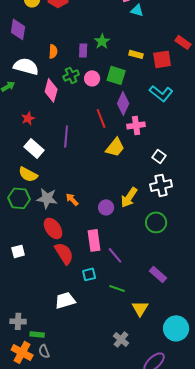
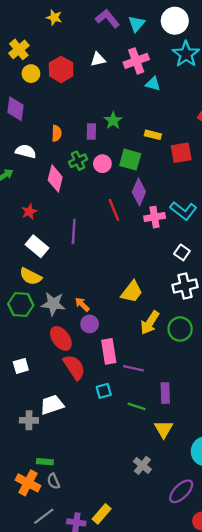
red square: (162, 59) -> (181, 153), moved
white semicircle: (26, 66) -> (26, 151), size x0.7
cyan L-shape: (161, 93) -> (183, 211), moved
yellow trapezoid: (115, 147) -> (132, 292), moved
yellow arrow: (129, 197) -> (150, 323), moved
purple circle: (106, 207) -> (90, 324), moved
purple line: (115, 255) -> (133, 368), turned -36
purple rectangle: (158, 274) -> (165, 393), moved, turned 48
white trapezoid: (65, 300) -> (52, 405), moved
gray cross: (18, 321) -> (29, 420), moved

